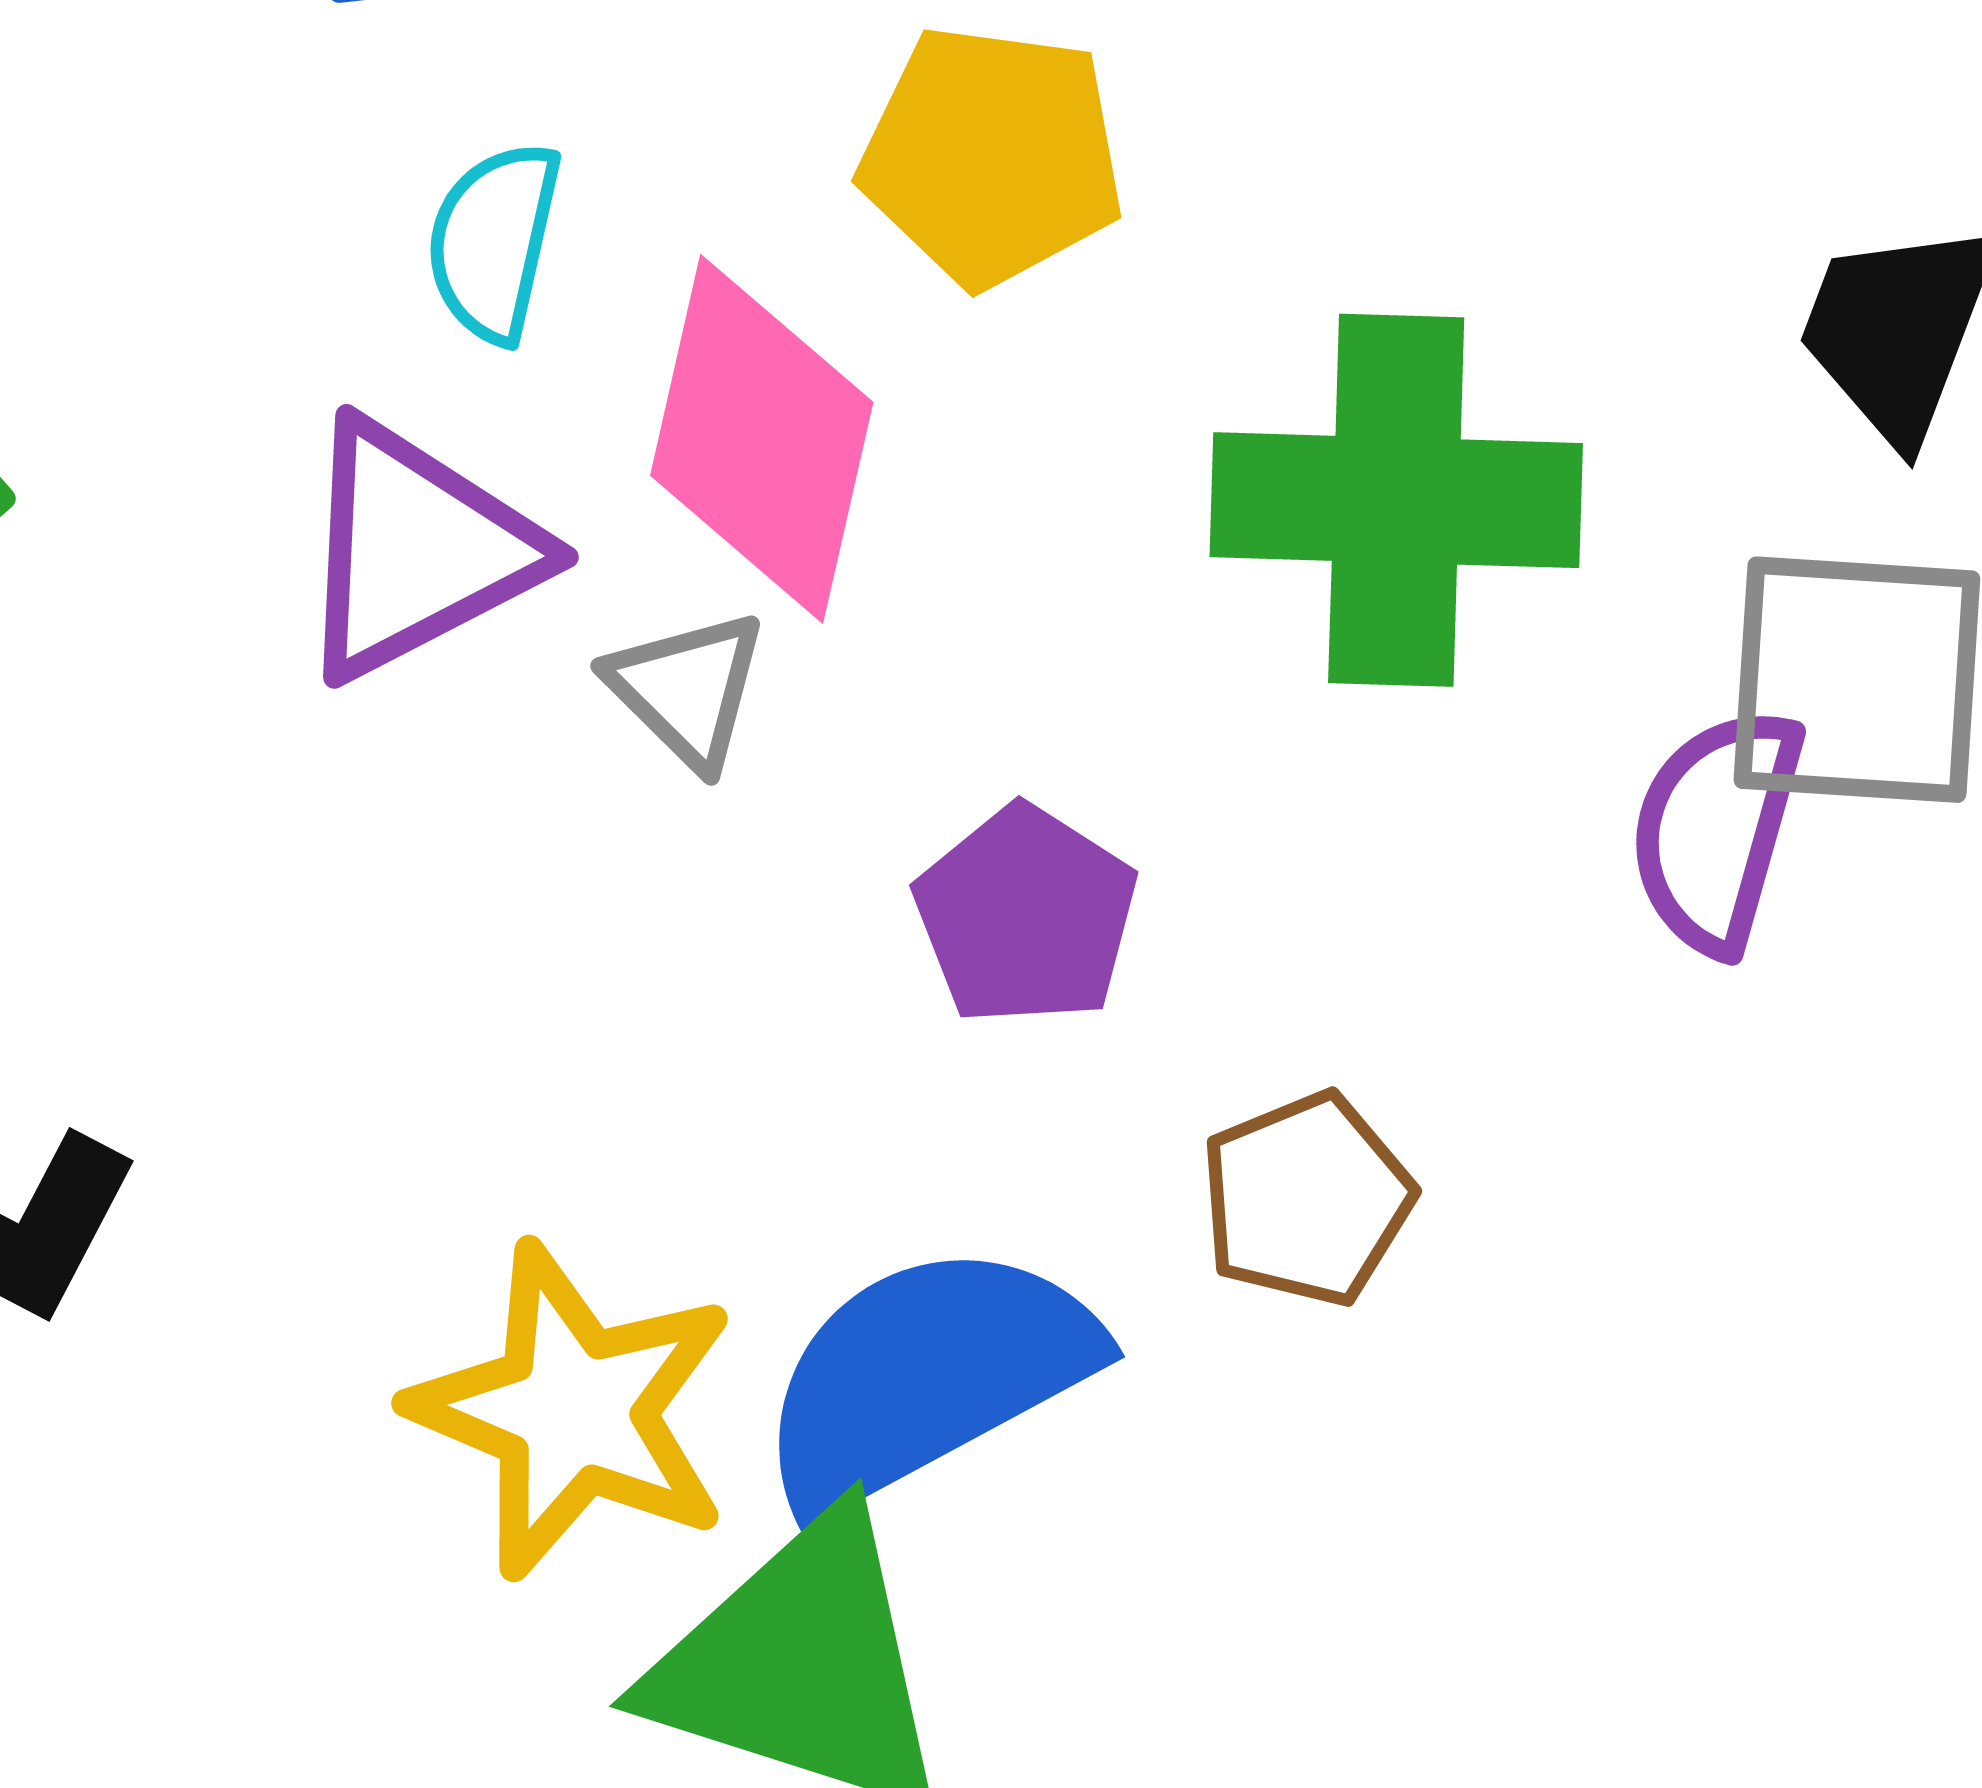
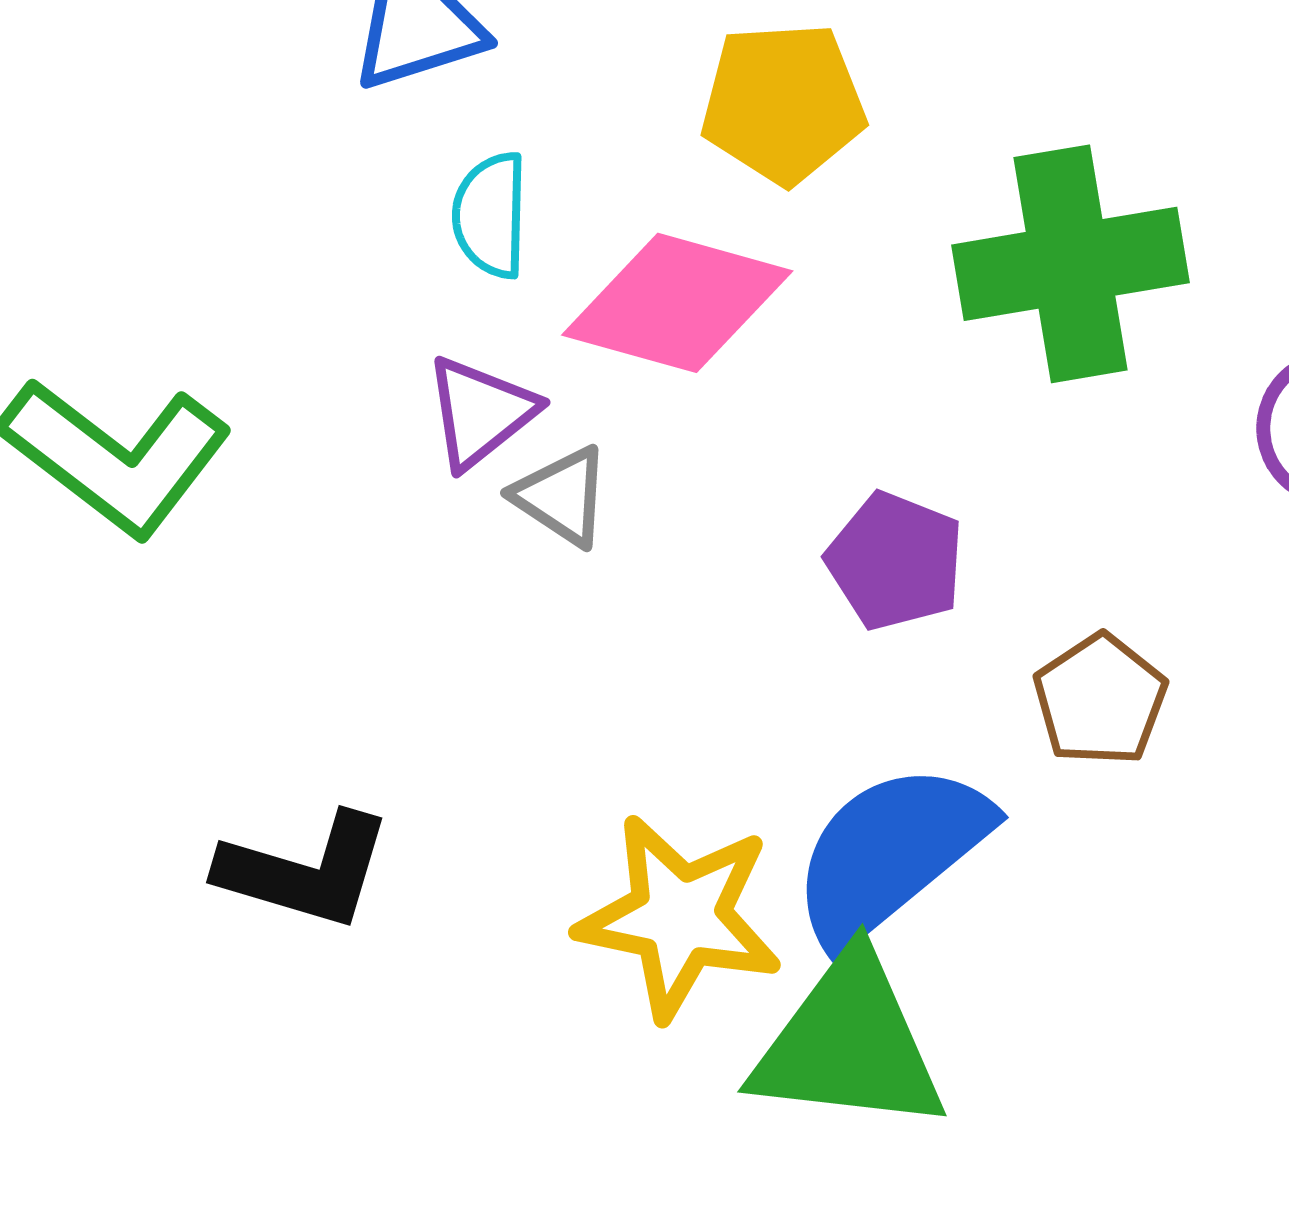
pink diamond: (762, 439) -> (677, 303), turned -76
purple triangle: (416, 550) -> (480, 412), size x0.7
gray triangle: (687, 689) -> (562, 496), moved

